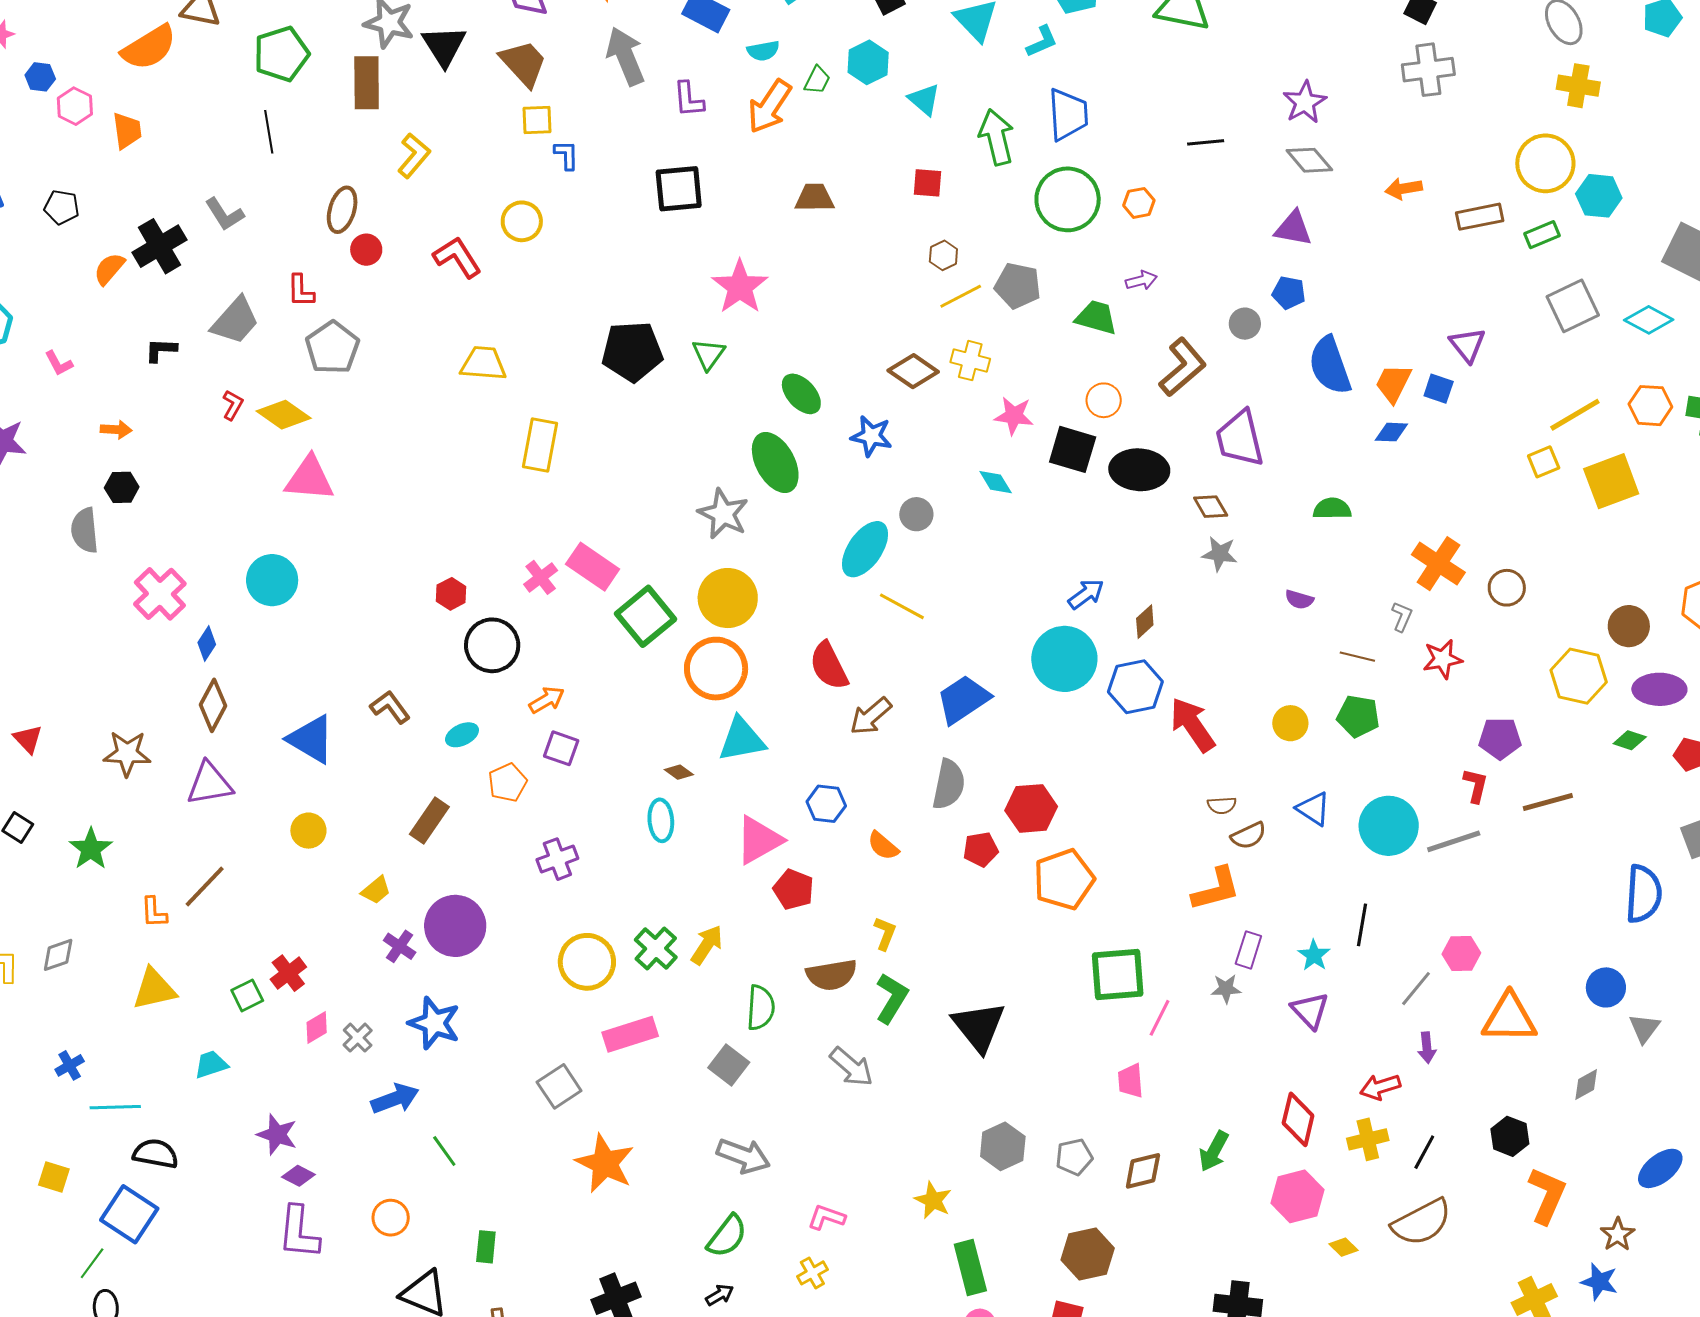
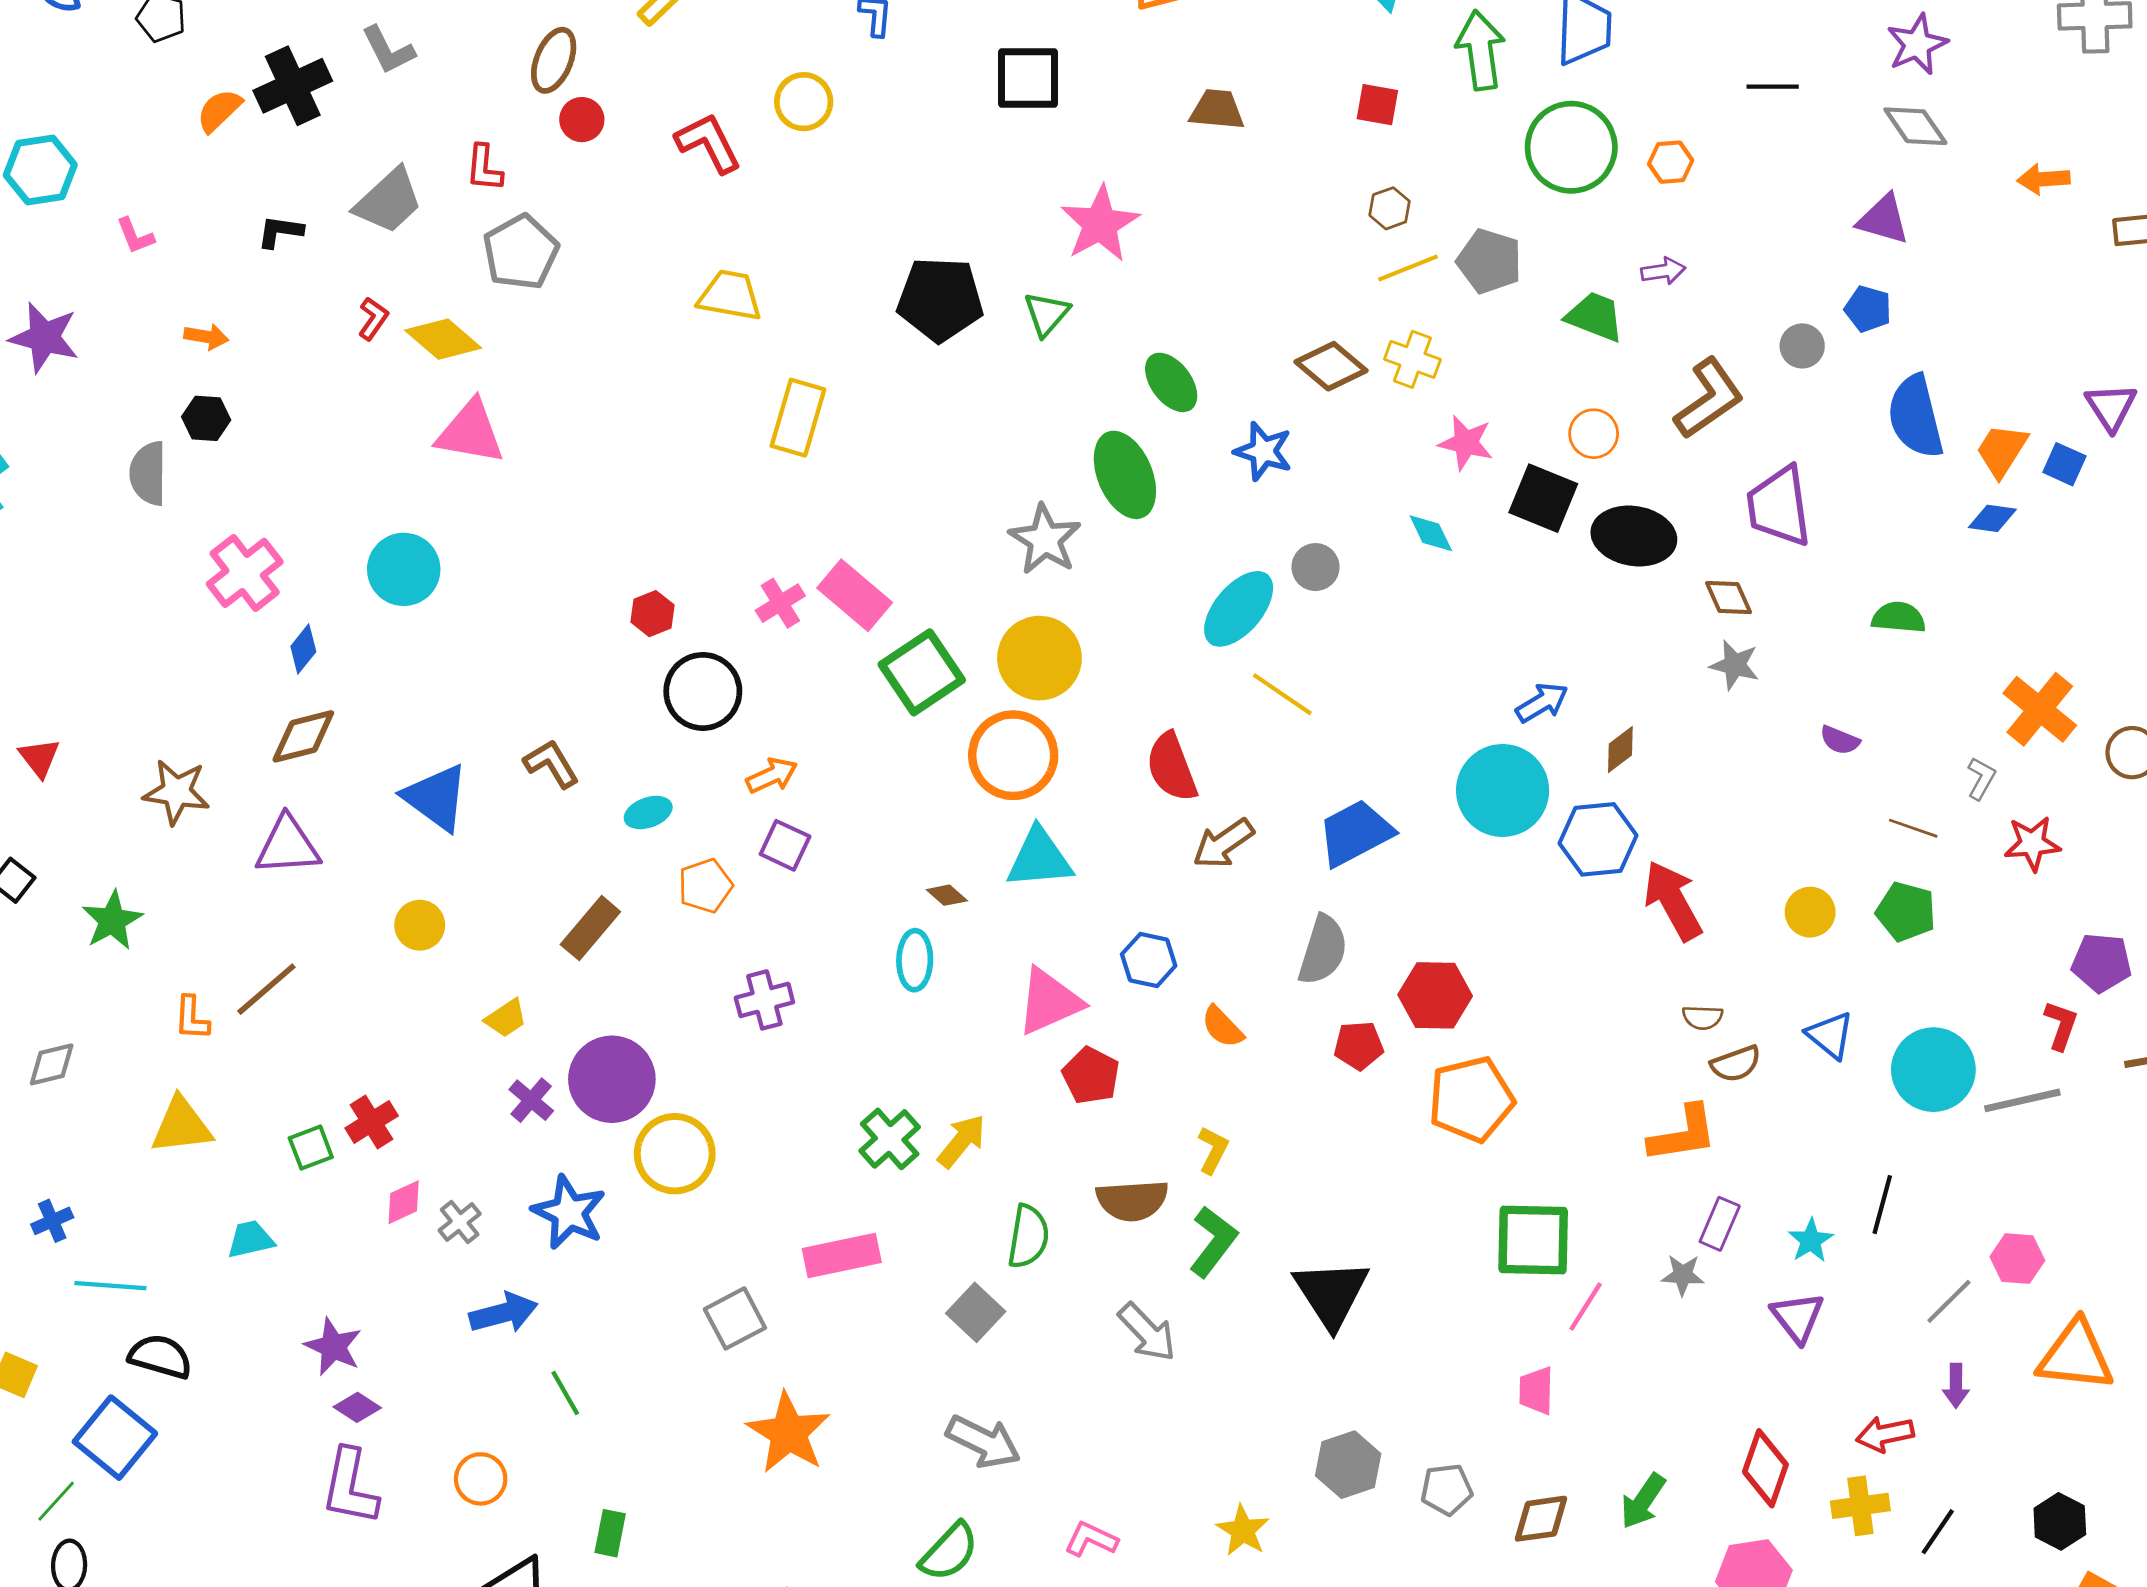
brown diamond: (213, 705) -> (303, 736), turned 42
yellow circle: (587, 962) -> (675, 1154), moved

